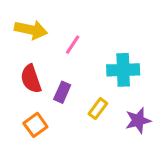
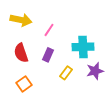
purple rectangle: (62, 92) -> (48, 55), moved
purple star: (138, 120) -> (95, 71), moved

